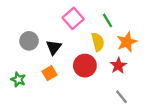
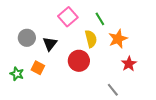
red star: (118, 66) -> (129, 64), moved
orange square: (49, 73) -> (38, 68), moved, turned -32

